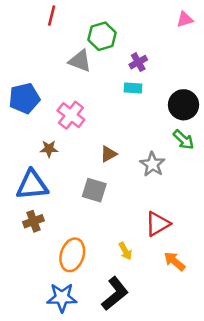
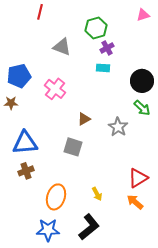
green hexagon: (102, 36) -> (96, 28), moved
brown star: (49, 149) -> (11, 103), moved
red triangle: (158, 224) -> (138, 178), moved

